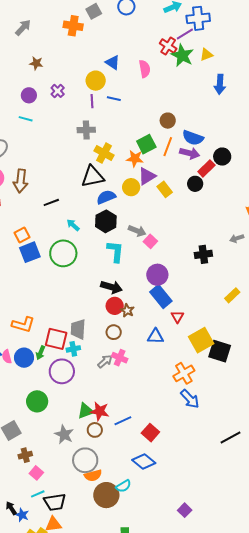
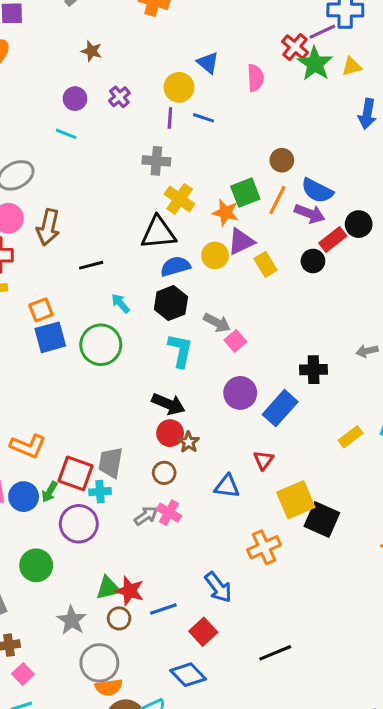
blue rectangle: (161, 296) -> (280, 408), moved, turned 75
blue arrow: (190, 399) -> (218, 587), moved
black line: (231, 437) -> (275, 653), moved

